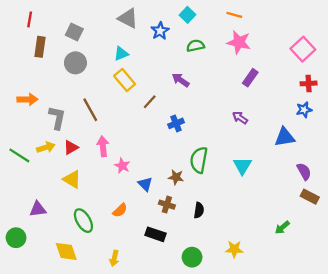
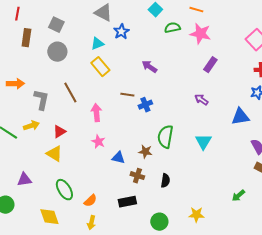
blue star: (160, 31) -> (121, 32), moved
green semicircle: (195, 46) -> (172, 28), moved
brown line: (150, 102) -> (127, 95), moved, turned 56
pink arrow: (103, 146) -> (96, 113), moved
red triangle: (71, 147) -> (59, 132), moved
blue triangle: (145, 184) -> (118, 158), turned -32
orange semicircle: (120, 210) -> (90, 201), moved
black rectangle: (155, 234) -> (127, 202), turned -30

